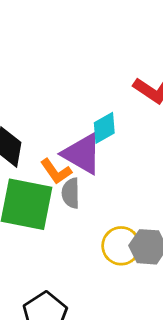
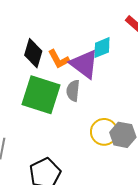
orange L-shape: (56, 171) -> (59, 59), moved

